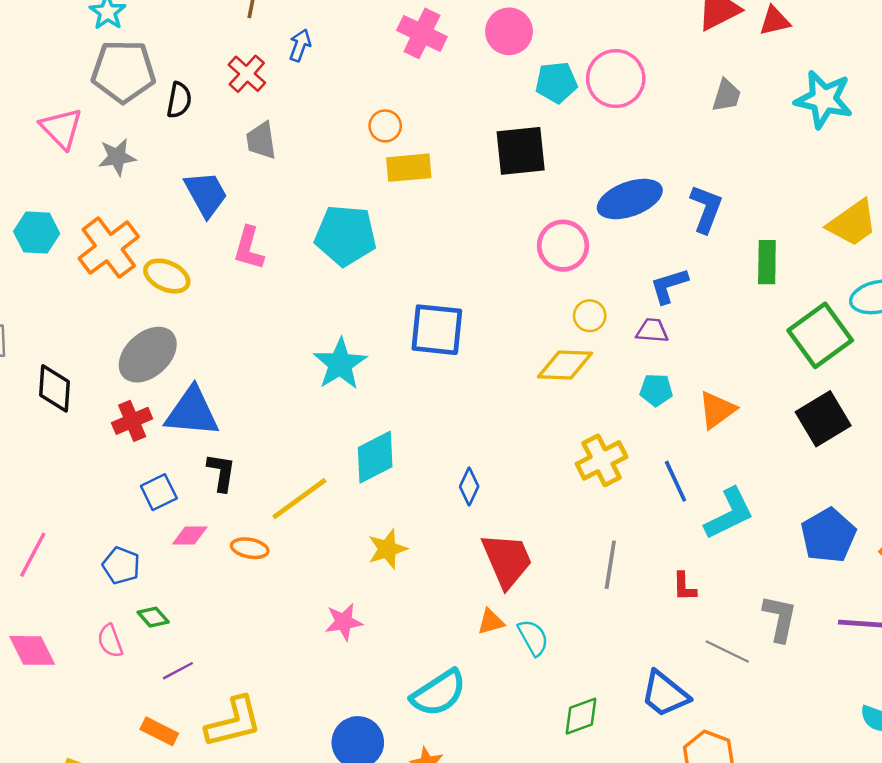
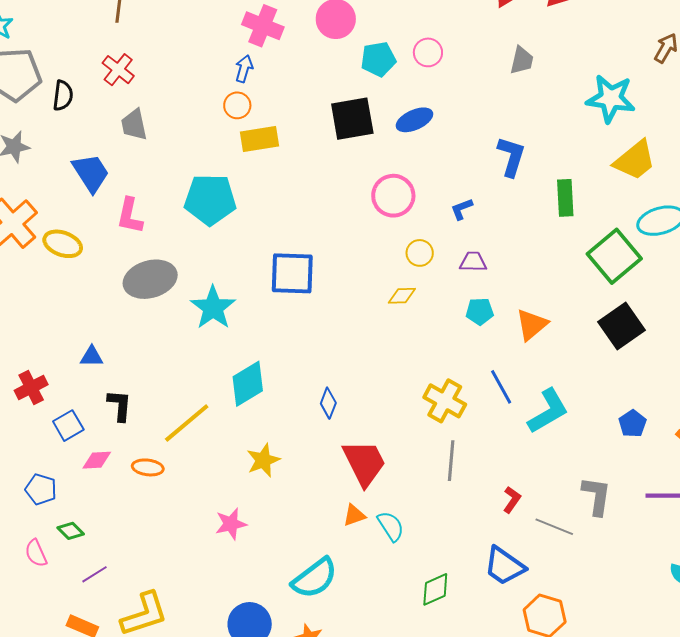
blue arrow: (300, 45) -> (244, 69), moved
pink circle: (616, 79) -> (428, 52), size x0.6
cyan star: (824, 99) -> (611, 98), moved
blue ellipse: (630, 199) -> (414, 120), moved, size x0.7
blue L-shape: (669, 286) -> (462, 209), moved, size x0.7
gray ellipse: (148, 355) -> (150, 279), moved, turned 30
yellow diamond: (565, 365) -> (402, 296), size x0.6
blue triangle: (192, 412) -> (92, 357), size x0.5
red cross: (132, 421) -> (31, 387), moved
yellow cross: (602, 460) -> (445, 401), moved, turned -30
blue pentagon: (828, 535) -> (633, 424), size x0.6
red L-shape: (684, 587) -> (512, 500), moved, turned -140

